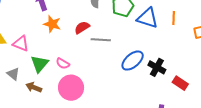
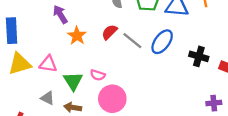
orange star: (52, 24) -> (77, 36), turned 30
gray line: (101, 40) -> (132, 41), turned 48
blue ellipse: (133, 61) -> (162, 42), moved

